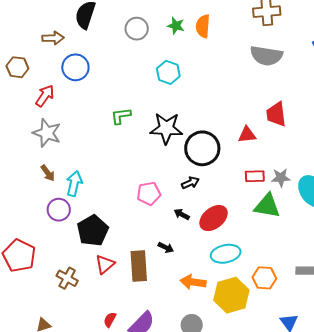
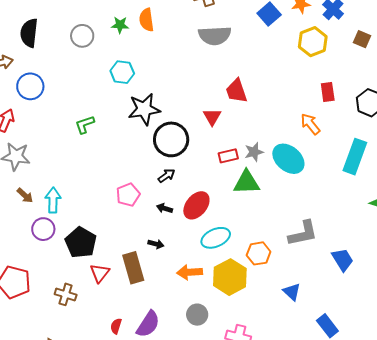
black star: (166, 128) -> (144, 109), moved
red triangle: (247, 135) -> (212, 117), turned -42

